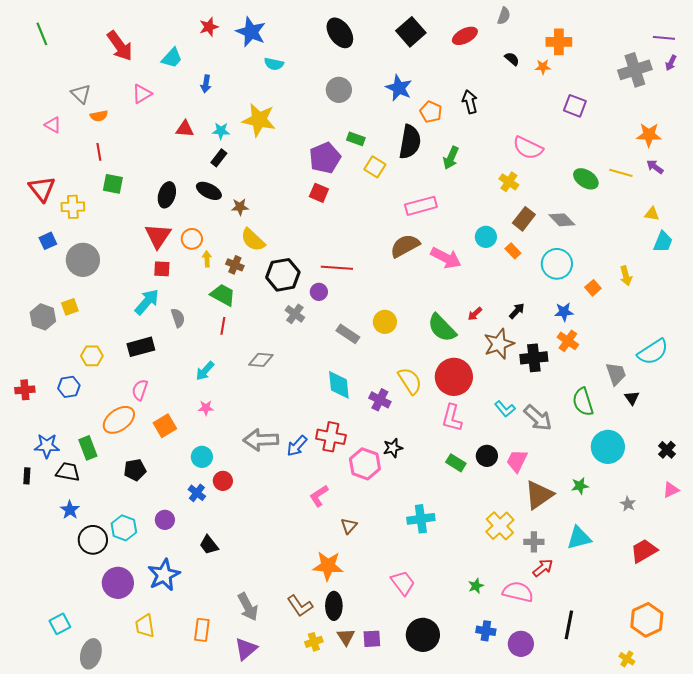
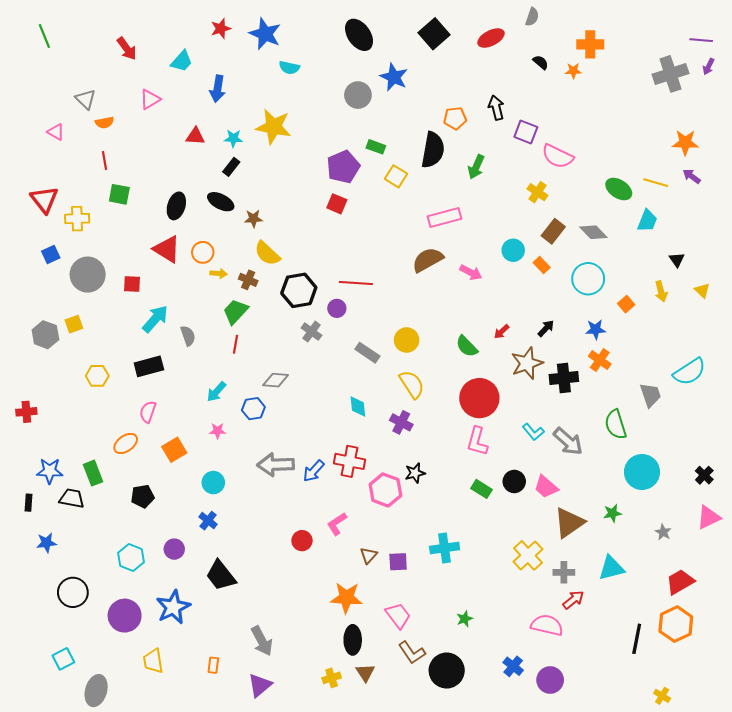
red arrow: (120, 46) -> (127, 49), size x0.7
blue arrow: (206, 84) -> (218, 89), size x1.4
blue star: (399, 88) -> (394, 77), moved
purple square: (575, 106) -> (526, 132), moved
orange pentagon: (431, 112) -> (455, 118), turned -30
yellow triangle: (652, 214) -> (702, 290), moved, turned 35
red triangle: (158, 236) -> (167, 249), turned -32
cyan trapezoid: (663, 242) -> (647, 221), moved
pink arrow: (446, 258) -> (471, 272), size x0.7
yellow arrow: (207, 259) -> (219, 273), turned 98
red square: (162, 269) -> (132, 284), moved
green trapezoid: (223, 295) -> (235, 311), turned -76
green semicircle: (442, 328) -> (467, 346), size x0.7
yellow semicircle: (410, 381) -> (412, 384), moved
cyan diamond: (339, 385) -> (358, 407), size x0.7
blue hexagon: (69, 387) -> (253, 409), moved
black triangle: (632, 398) -> (677, 260), moved
orange ellipse: (119, 420) -> (126, 443), size x0.7
pink trapezoid: (517, 461) -> (546, 487), turned -75
red circle: (223, 481) -> (302, 541), moved
pink triangle: (671, 490) -> (709, 517), size x1.4
blue star: (70, 510) -> (46, 543), moved, turned 30
black circle: (93, 540) -> (73, 592), moved
black trapezoid: (209, 545) -> (221, 575), size x1.5
pink trapezoid: (403, 583) -> (398, 616), moved
green star: (476, 586) -> (465, 619), moved
brown L-shape: (300, 606) -> (412, 653), moved
orange hexagon: (647, 620) -> (676, 624), moved
black line: (569, 625) -> (637, 639), moved
orange rectangle: (202, 630) -> (213, 665), size x0.7
blue cross: (486, 631) -> (513, 666), turned 30
purple square: (372, 639) -> (398, 562), moved

